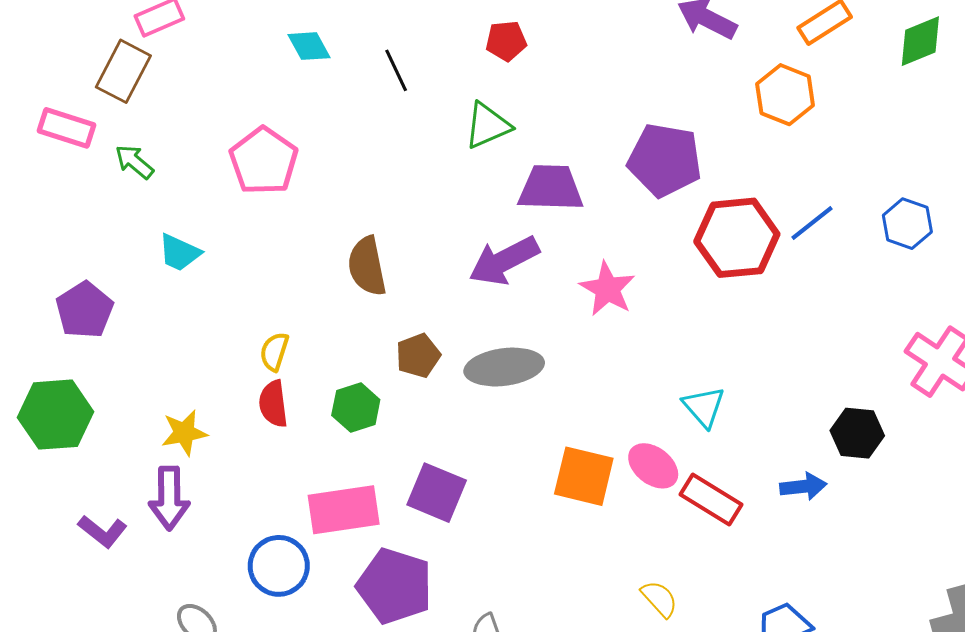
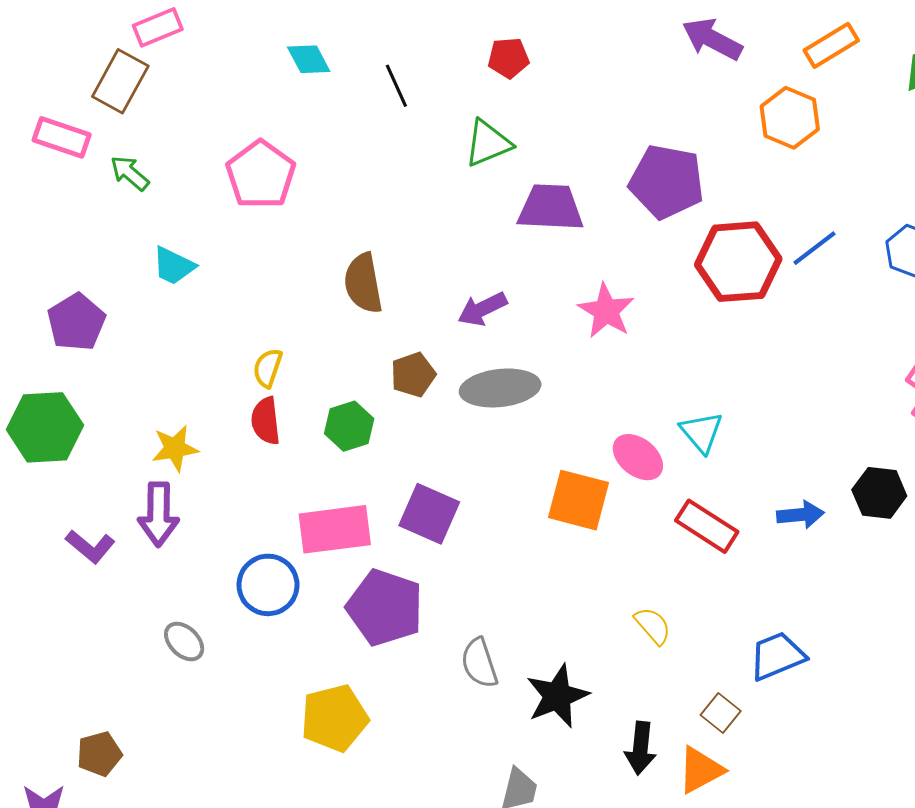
purple arrow: (504, 261) -> (482, 309), moved, size x0.7
black hexagon: (857, 433) -> (879, 493), moved
pink ellipse: (653, 466) -> (638, 457), moved

